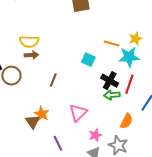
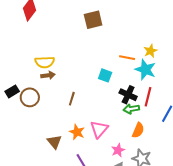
cyan star: (129, 57) -> (145, 70), turned 30
orange star: (42, 114) -> (77, 132), moved
orange semicircle: (126, 121) -> (138, 130), moved

